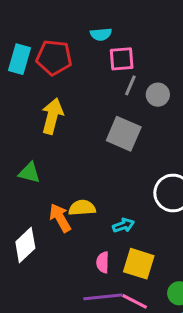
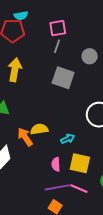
cyan semicircle: (101, 34) -> (21, 16), moved
gray line: (130, 85) -> (57, 46), moved
gray circle: (158, 95) -> (90, 56), moved

